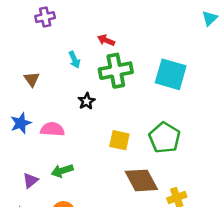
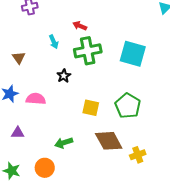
green arrow: (62, 171) -> (64, 143), moved
purple triangle: (30, 180) -> (18, 133), moved, turned 40

